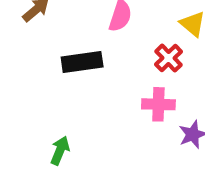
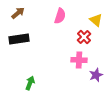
black rectangle: (82, 62) -> (19, 39), moved

